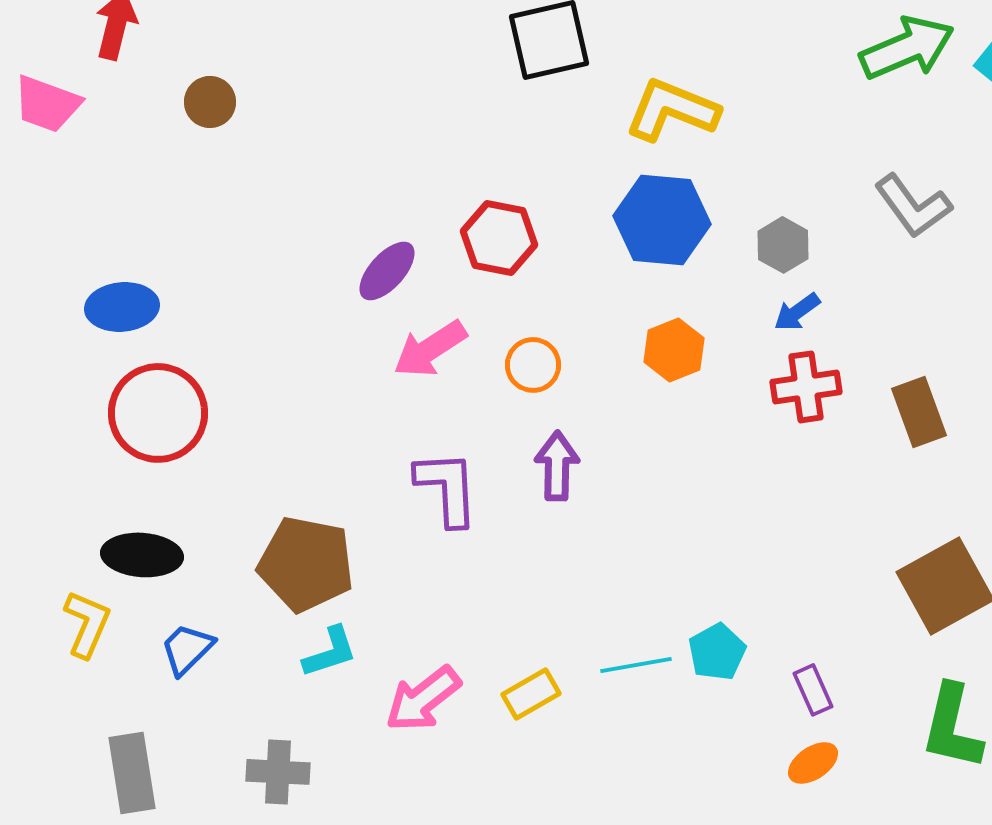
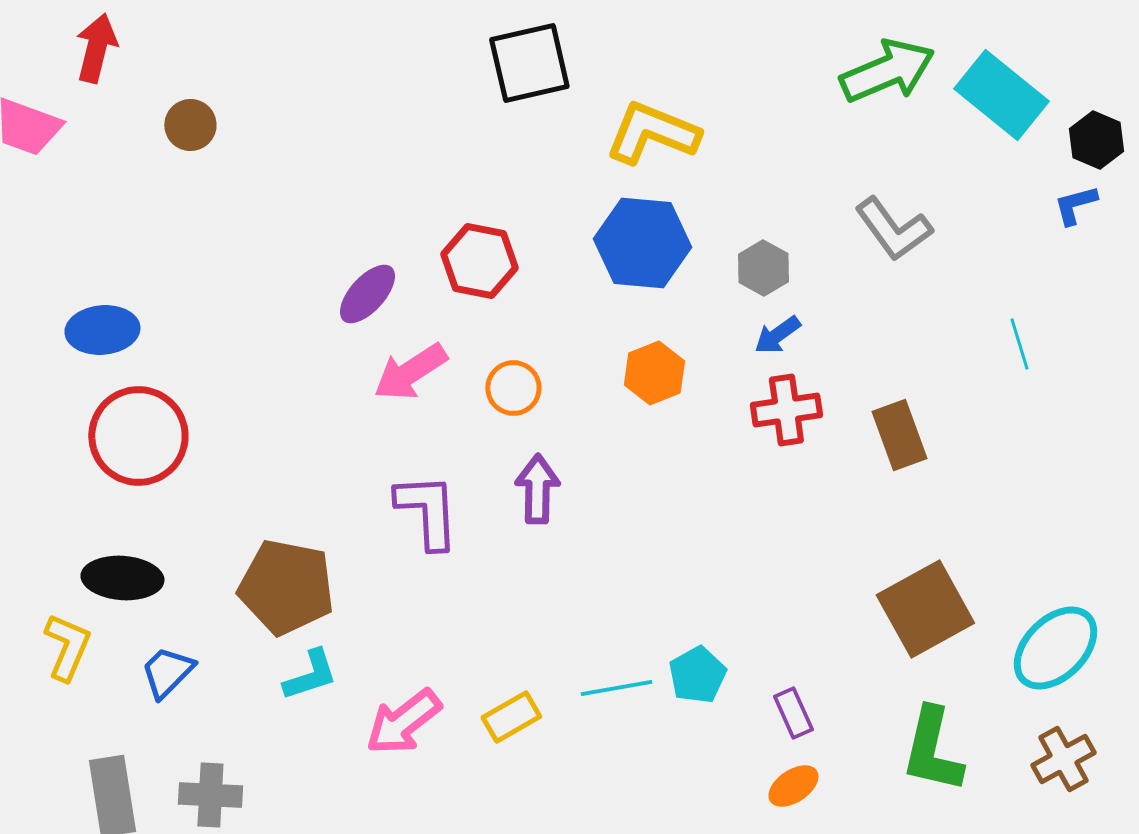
gray cross: (278, 772) -> (210, 795), moved

